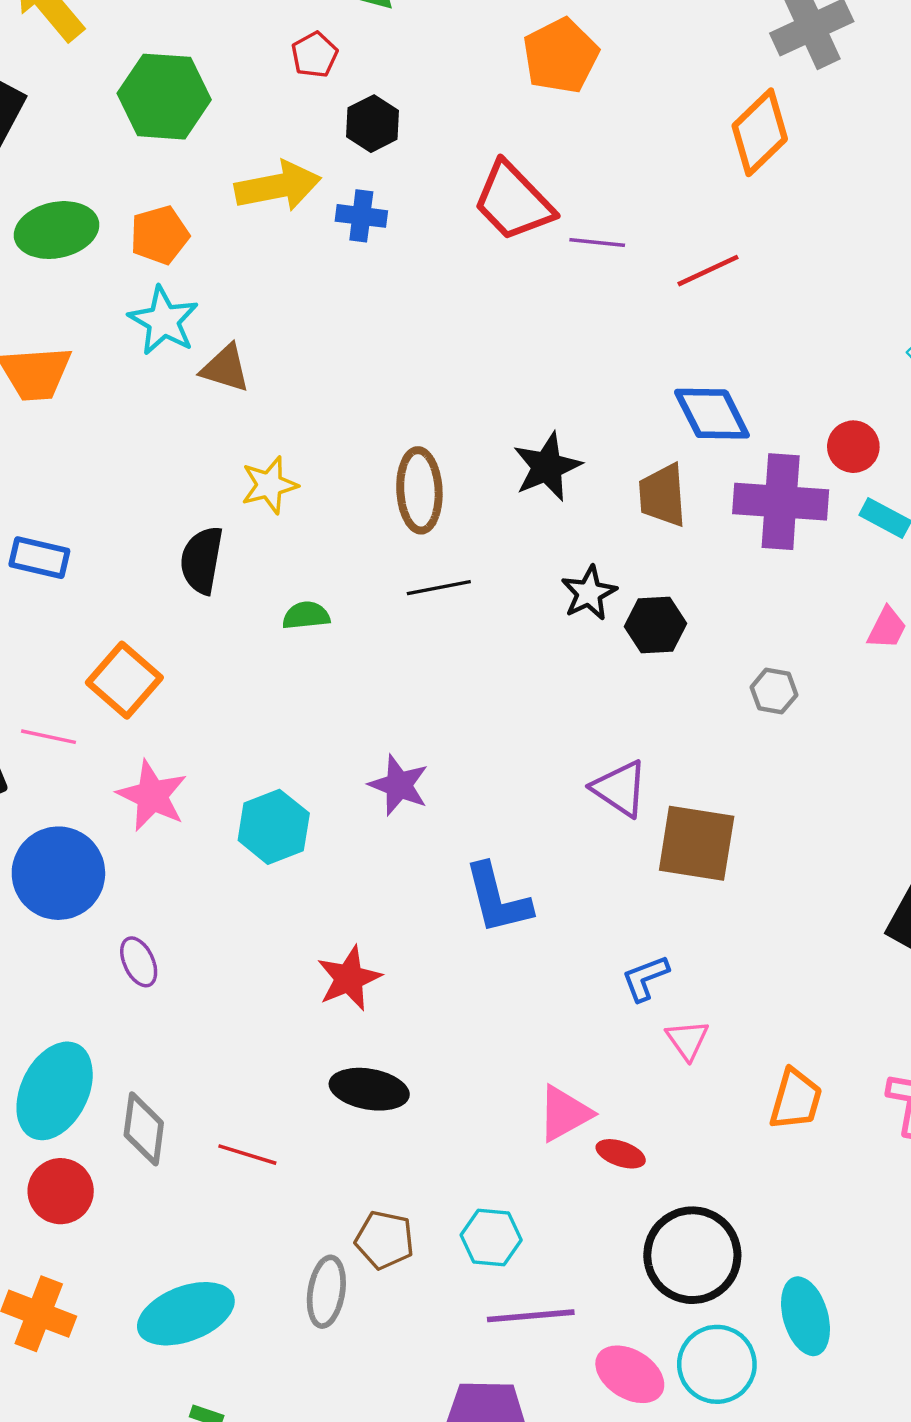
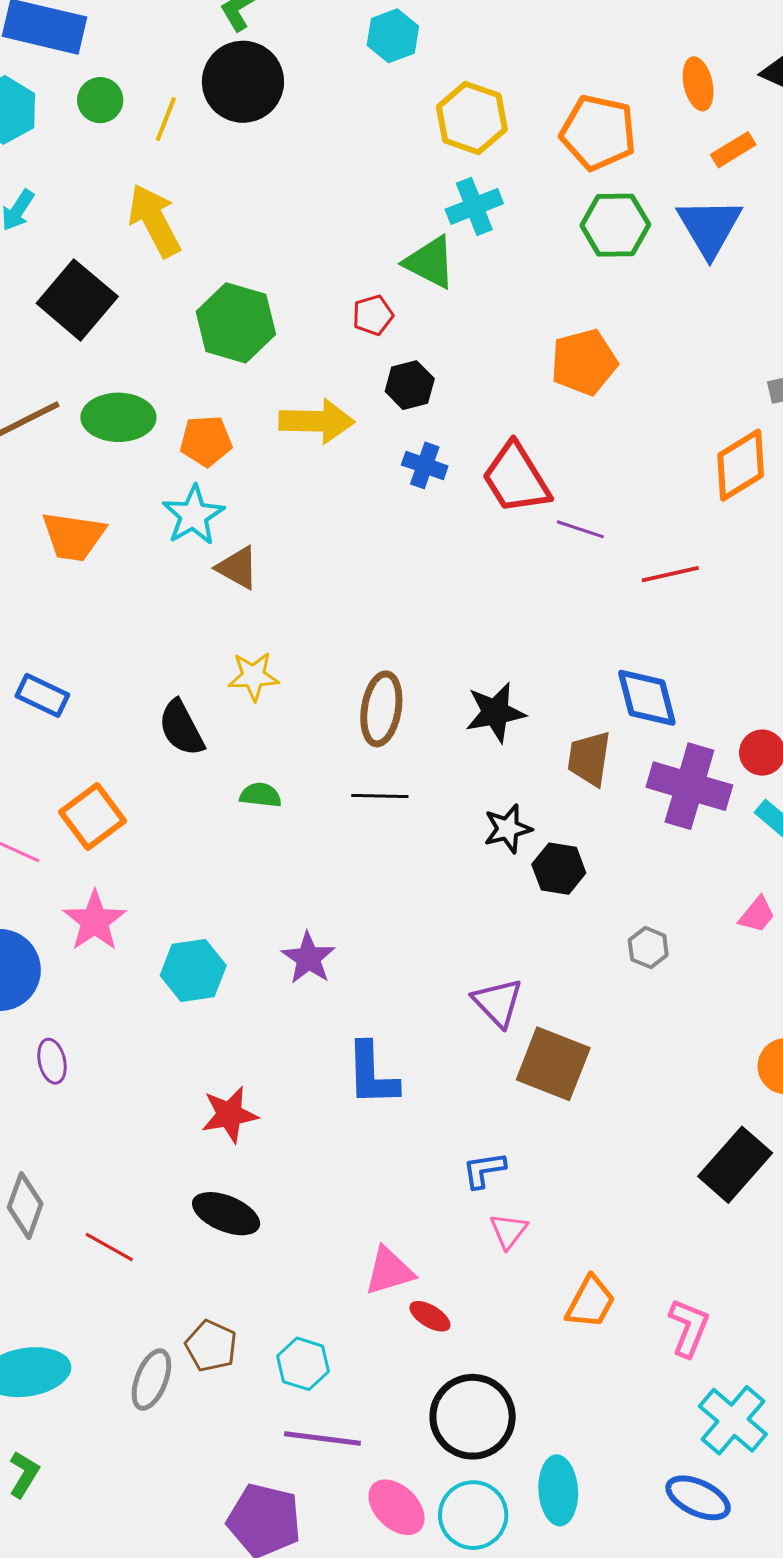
blue cross: (361, 216) -> (425, 465), moved
black semicircle: (202, 560) -> (181, 728), turned -50

